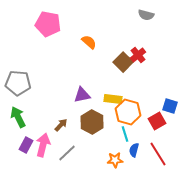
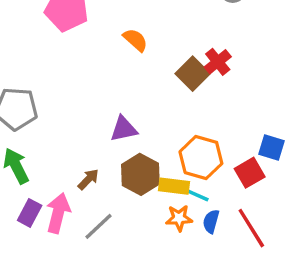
yellow rectangle: (113, 99) -> (174, 186), moved
cyan line: (125, 134) -> (196, 195), turned -49
orange star: (115, 160) -> (179, 218), moved

